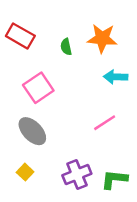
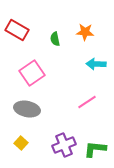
orange star: (102, 38) -> (85, 32), size x0.7
gray ellipse: (32, 131) -> (27, 109), turned -35

